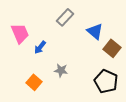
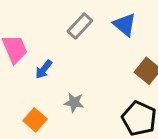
blue triangle: (95, 31) -> (125, 25), moved

